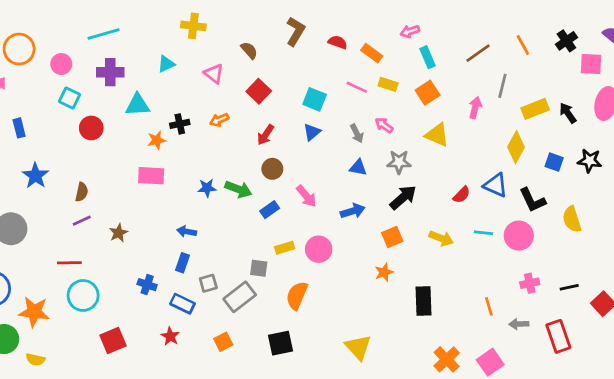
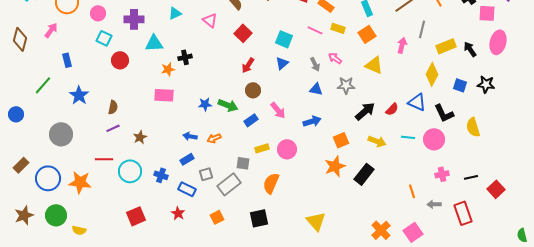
orange arrow: (219, 120) -> (214, 138), moved
black arrow: (403, 197) -> (365, 111), moved
blue rectangle: (182, 263) -> (187, 159), turned 40
orange star: (384, 272) -> (335, 166), size x1.5
cyan circle: (83, 295) -> (130, 171), moved
black rectangle: (423, 301) -> (364, 174), moved, turned 40
orange star: (34, 312) -> (80, 182), moved

